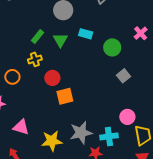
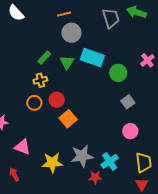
cyan rectangle: (86, 34) -> (92, 58), size x1.6
orange circle: (12, 77) -> (34, 103), moved
orange square: (65, 96) -> (68, 119), turned -30
pink circle: (127, 117) -> (130, 131), moved
cyan cross: (109, 136) -> (110, 161), turned -30

